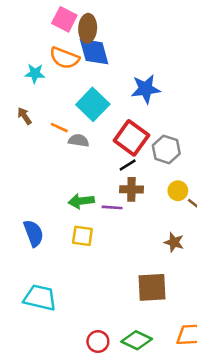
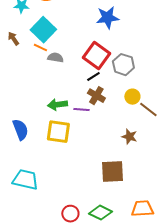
cyan square: (93, 104) -> (43, 30), moved
brown cross: (131, 189) -> (96, 96), turned 30
yellow square: (82, 236) -> (58, 132), size x1.4

